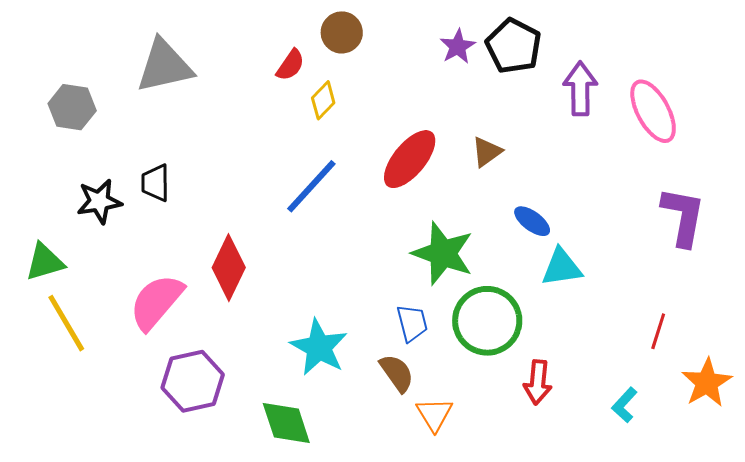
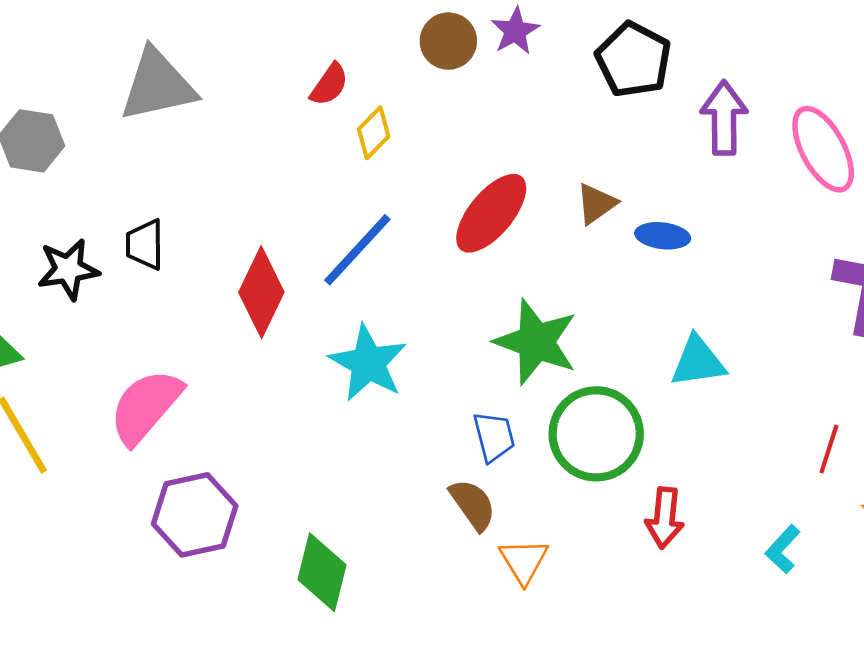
brown circle: (342, 32) -> (448, 41), moved
purple star: (458, 46) -> (515, 31), moved
blue ellipse: (532, 221) -> (663, 236), moved, turned -30
red diamond: (229, 268) -> (261, 292), moved
cyan star: (319, 347) -> (368, 363), moved
green diamond: (286, 423) -> (322, 572), turned 32

